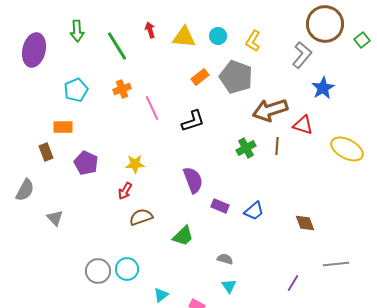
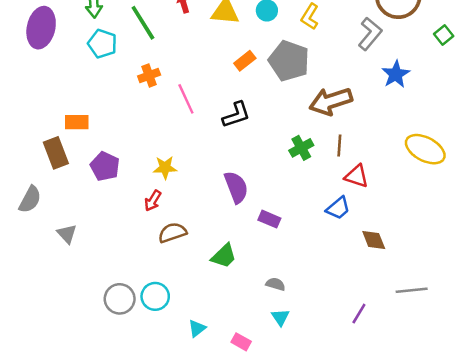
green square: (362, 40) -> (444, 35), moved
cyan pentagon: (76, 90) -> (102, 44), moved, turned -30
red triangle: (303, 125) -> (356, 176), moved
brown rectangle: (46, 152) -> (56, 153), size x1.4
blue trapezoid: (254, 211) -> (338, 208), moved

